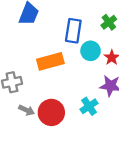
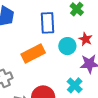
cyan circle: (91, 51) -> (67, 46), moved

